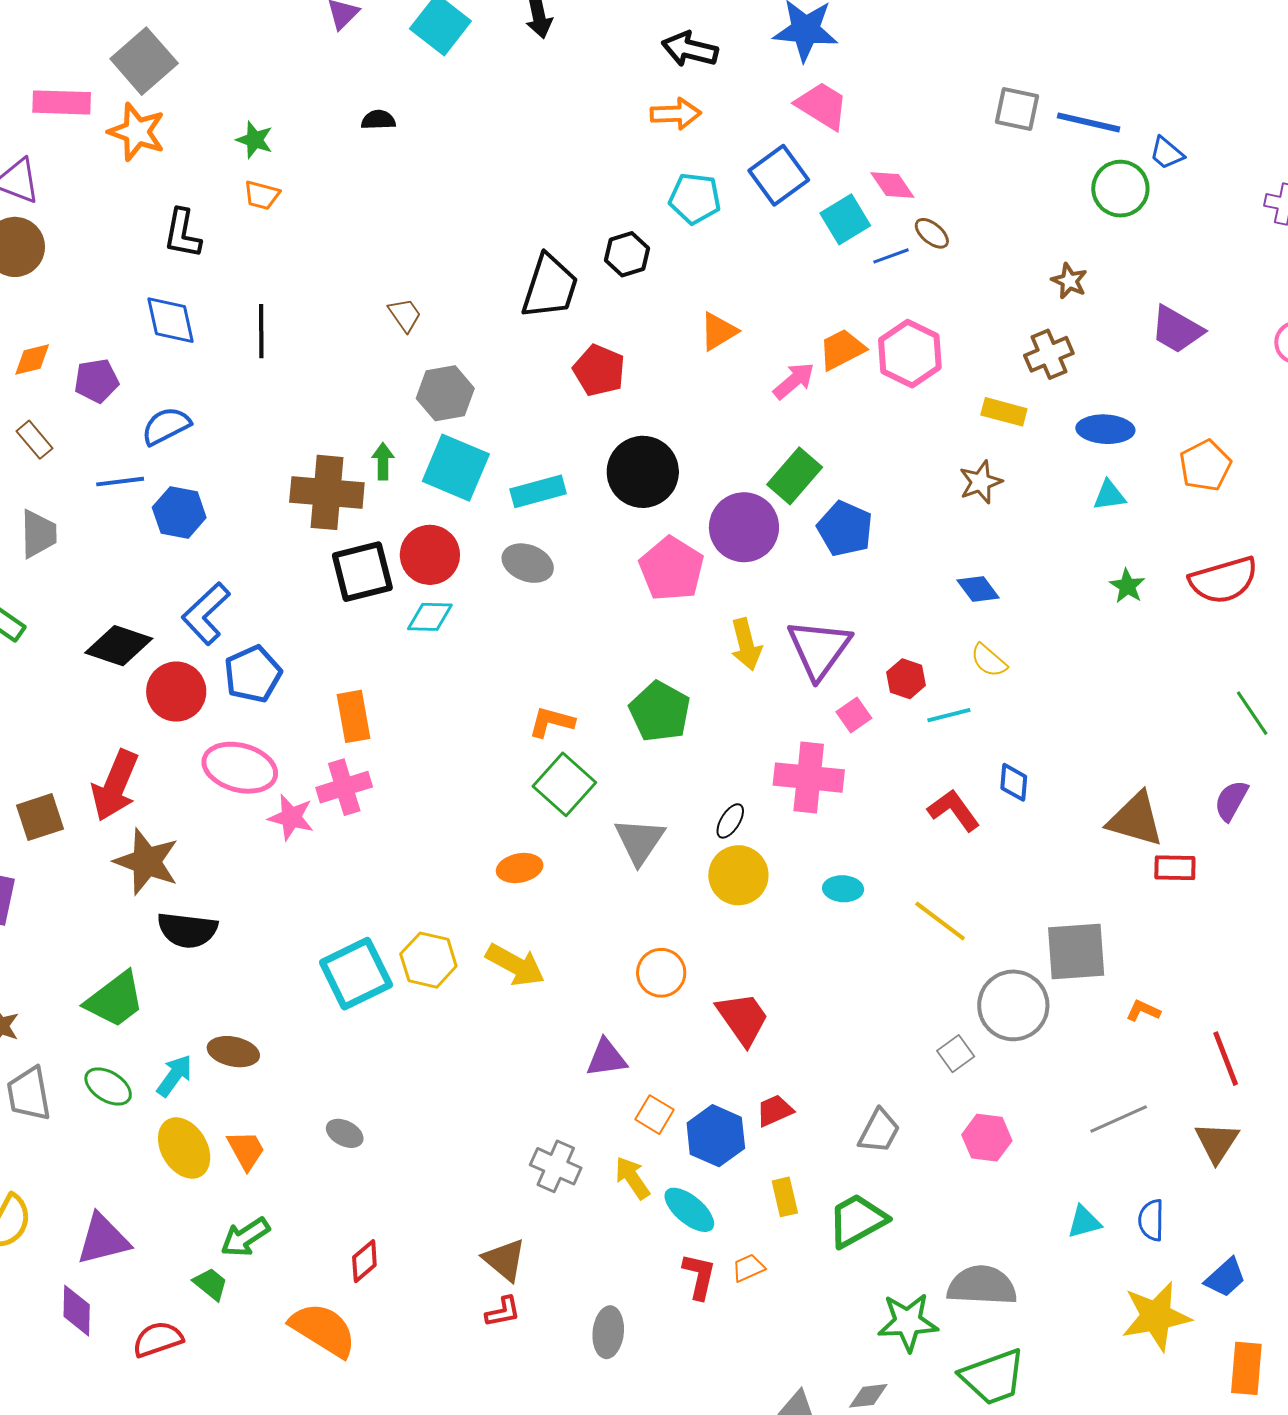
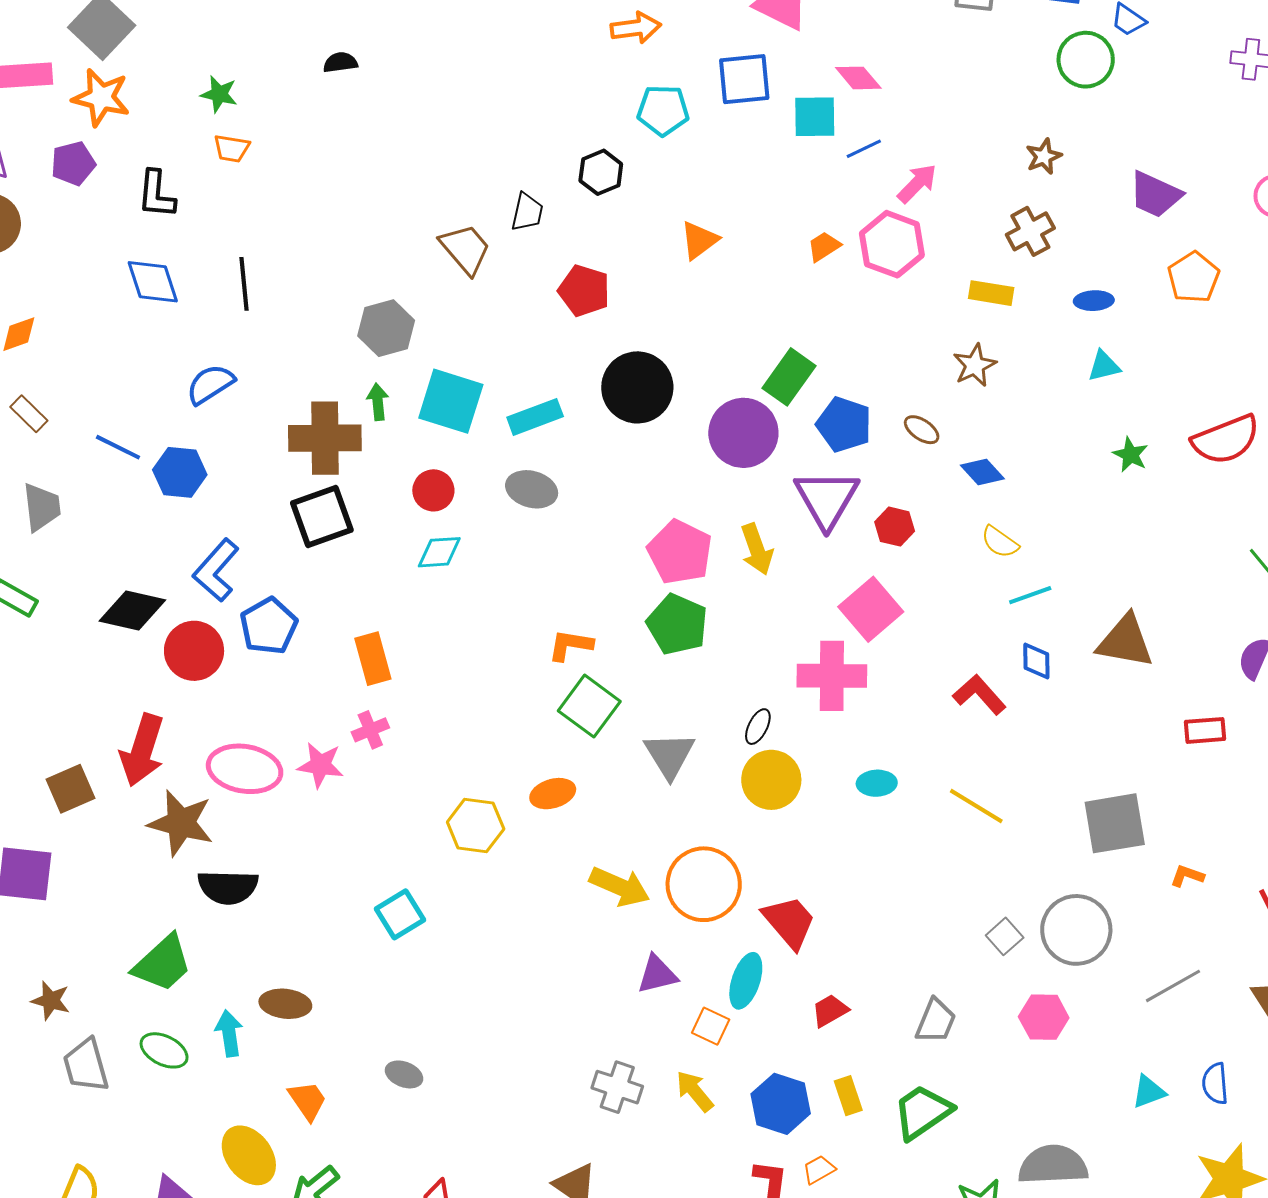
blue square: (779, 175) -> (744, 79), turned 36
cyan square: (845, 219) -> (815, 117), turned 36
brown ellipse: (932, 233) -> (922, 430), moved
brown star: (1069, 281) -> (1044, 156), turned 30
black trapezoid: (550, 287) -> (527, 212), size x0.6
brown trapezoid: (405, 315) -> (465, 249), moved, size x1.5
orange trapezoid: (842, 349) -> (824, 246), size x0.7
purple pentagon: (96, 381) -> (73, 163), moved
pink arrow: (794, 381) -> (917, 183), moved
gray hexagon: (445, 393) -> (386, 328), moved
blue semicircle: (166, 426) -> (210, 384), moved
blue ellipse: (1105, 429) -> (1094, 301), size x0.7
orange pentagon: (1205, 466) -> (1194, 277), moved
blue line: (120, 482) -> (118, 447), turned 39
red circle: (430, 555) -> (433, 490), size x0.7
pink pentagon: (672, 569) -> (680, 552), moved
black square: (362, 572) -> (322, 516), moved
purple triangle: (819, 649) -> (827, 499), moved
red hexagon: (906, 679) -> (895, 527), moved
pink square: (854, 715) -> (871, 609), size x1.8
cyan line: (949, 715) -> (1030, 595), moved
pink ellipse: (240, 768) -> (245, 769), moved
pink cross: (344, 787) -> (370, 730), size x0.7
brown triangle: (1136, 819) -> (1125, 641), moved
yellow hexagon: (428, 960) -> (476, 825), moved
yellow arrow: (515, 965) -> (620, 887), moved
orange circle: (661, 973) -> (704, 884), size x1.5
cyan square: (356, 974) -> (400, 914), size x0.7
gray circle: (1013, 1005) -> (1076, 930), moved
cyan arrow: (174, 1076) -> (229, 1033), turned -39
blue hexagon: (716, 1136) -> (781, 1104), moved
yellow ellipse: (184, 1148) -> (249, 1155), moved
cyan ellipse: (689, 1210) -> (746, 981), moved, turned 74

